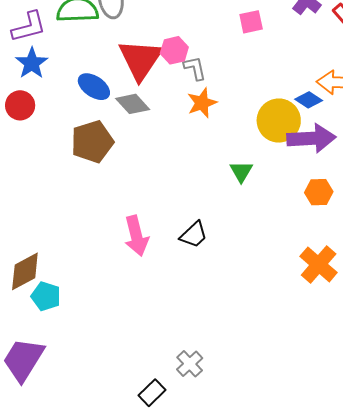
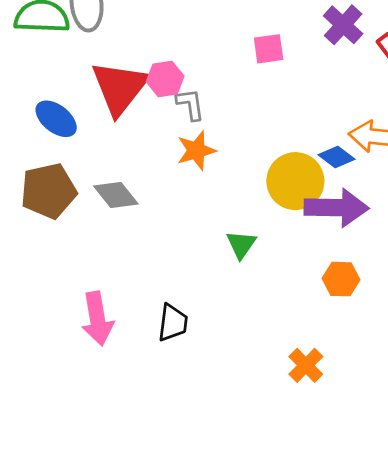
gray diamond: (133, 104) -> (116, 195), moved
black trapezoid: (194, 235) -> (173, 323), turned -44
orange cross: (319, 264) -> (306, 365), moved, size x0.7

